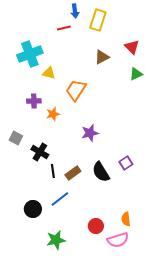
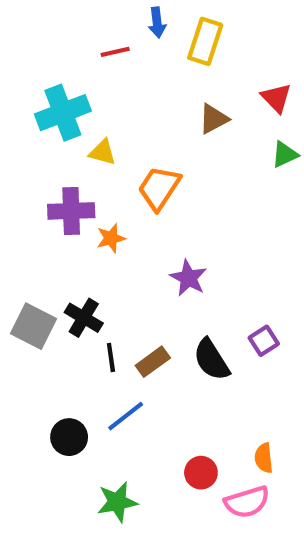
red line: (64, 28) -> (115, 52), moved
purple cross: (34, 101) -> (71, 211), size x1.5
purple star: (90, 133) -> (188, 278), turned -30
gray square: (16, 138) -> (33, 326), moved, size x1.5

